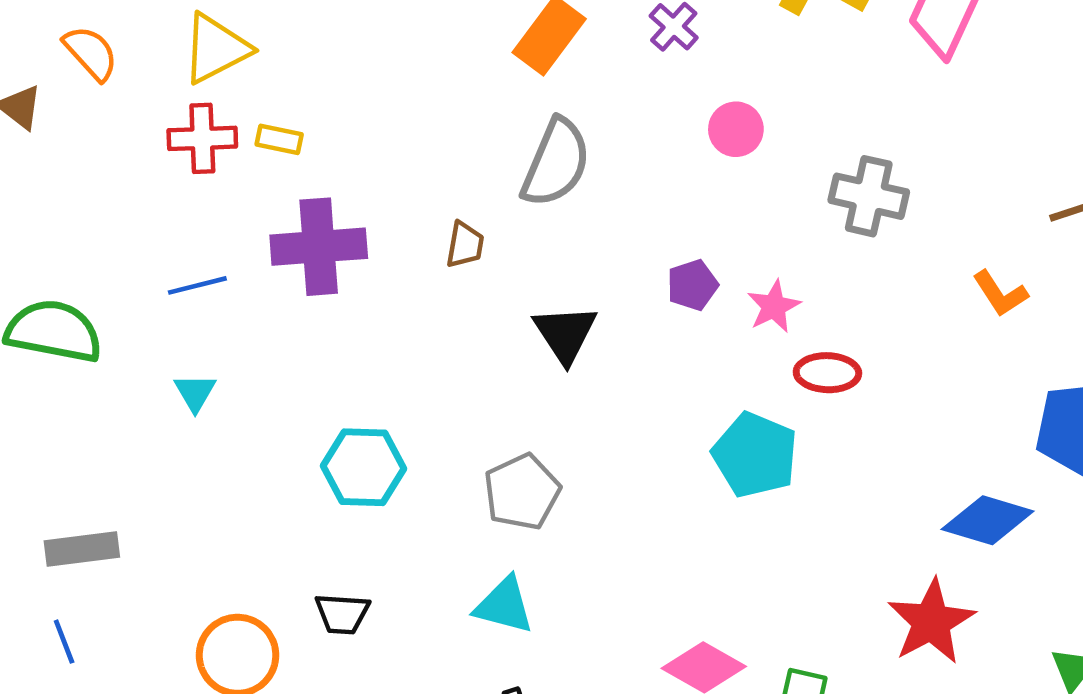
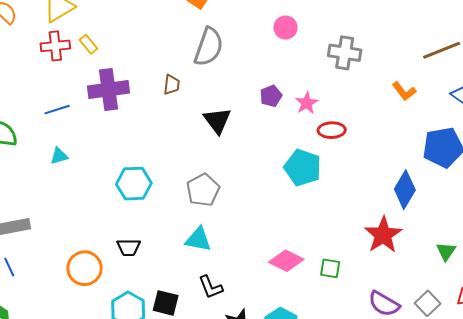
yellow rectangle: (279, 139) -> (88, 44), turned 42
cyan triangle: (195, 393) -> (59, 156), turned 48
blue diamond: (988, 520) -> (405, 190), turned -72

